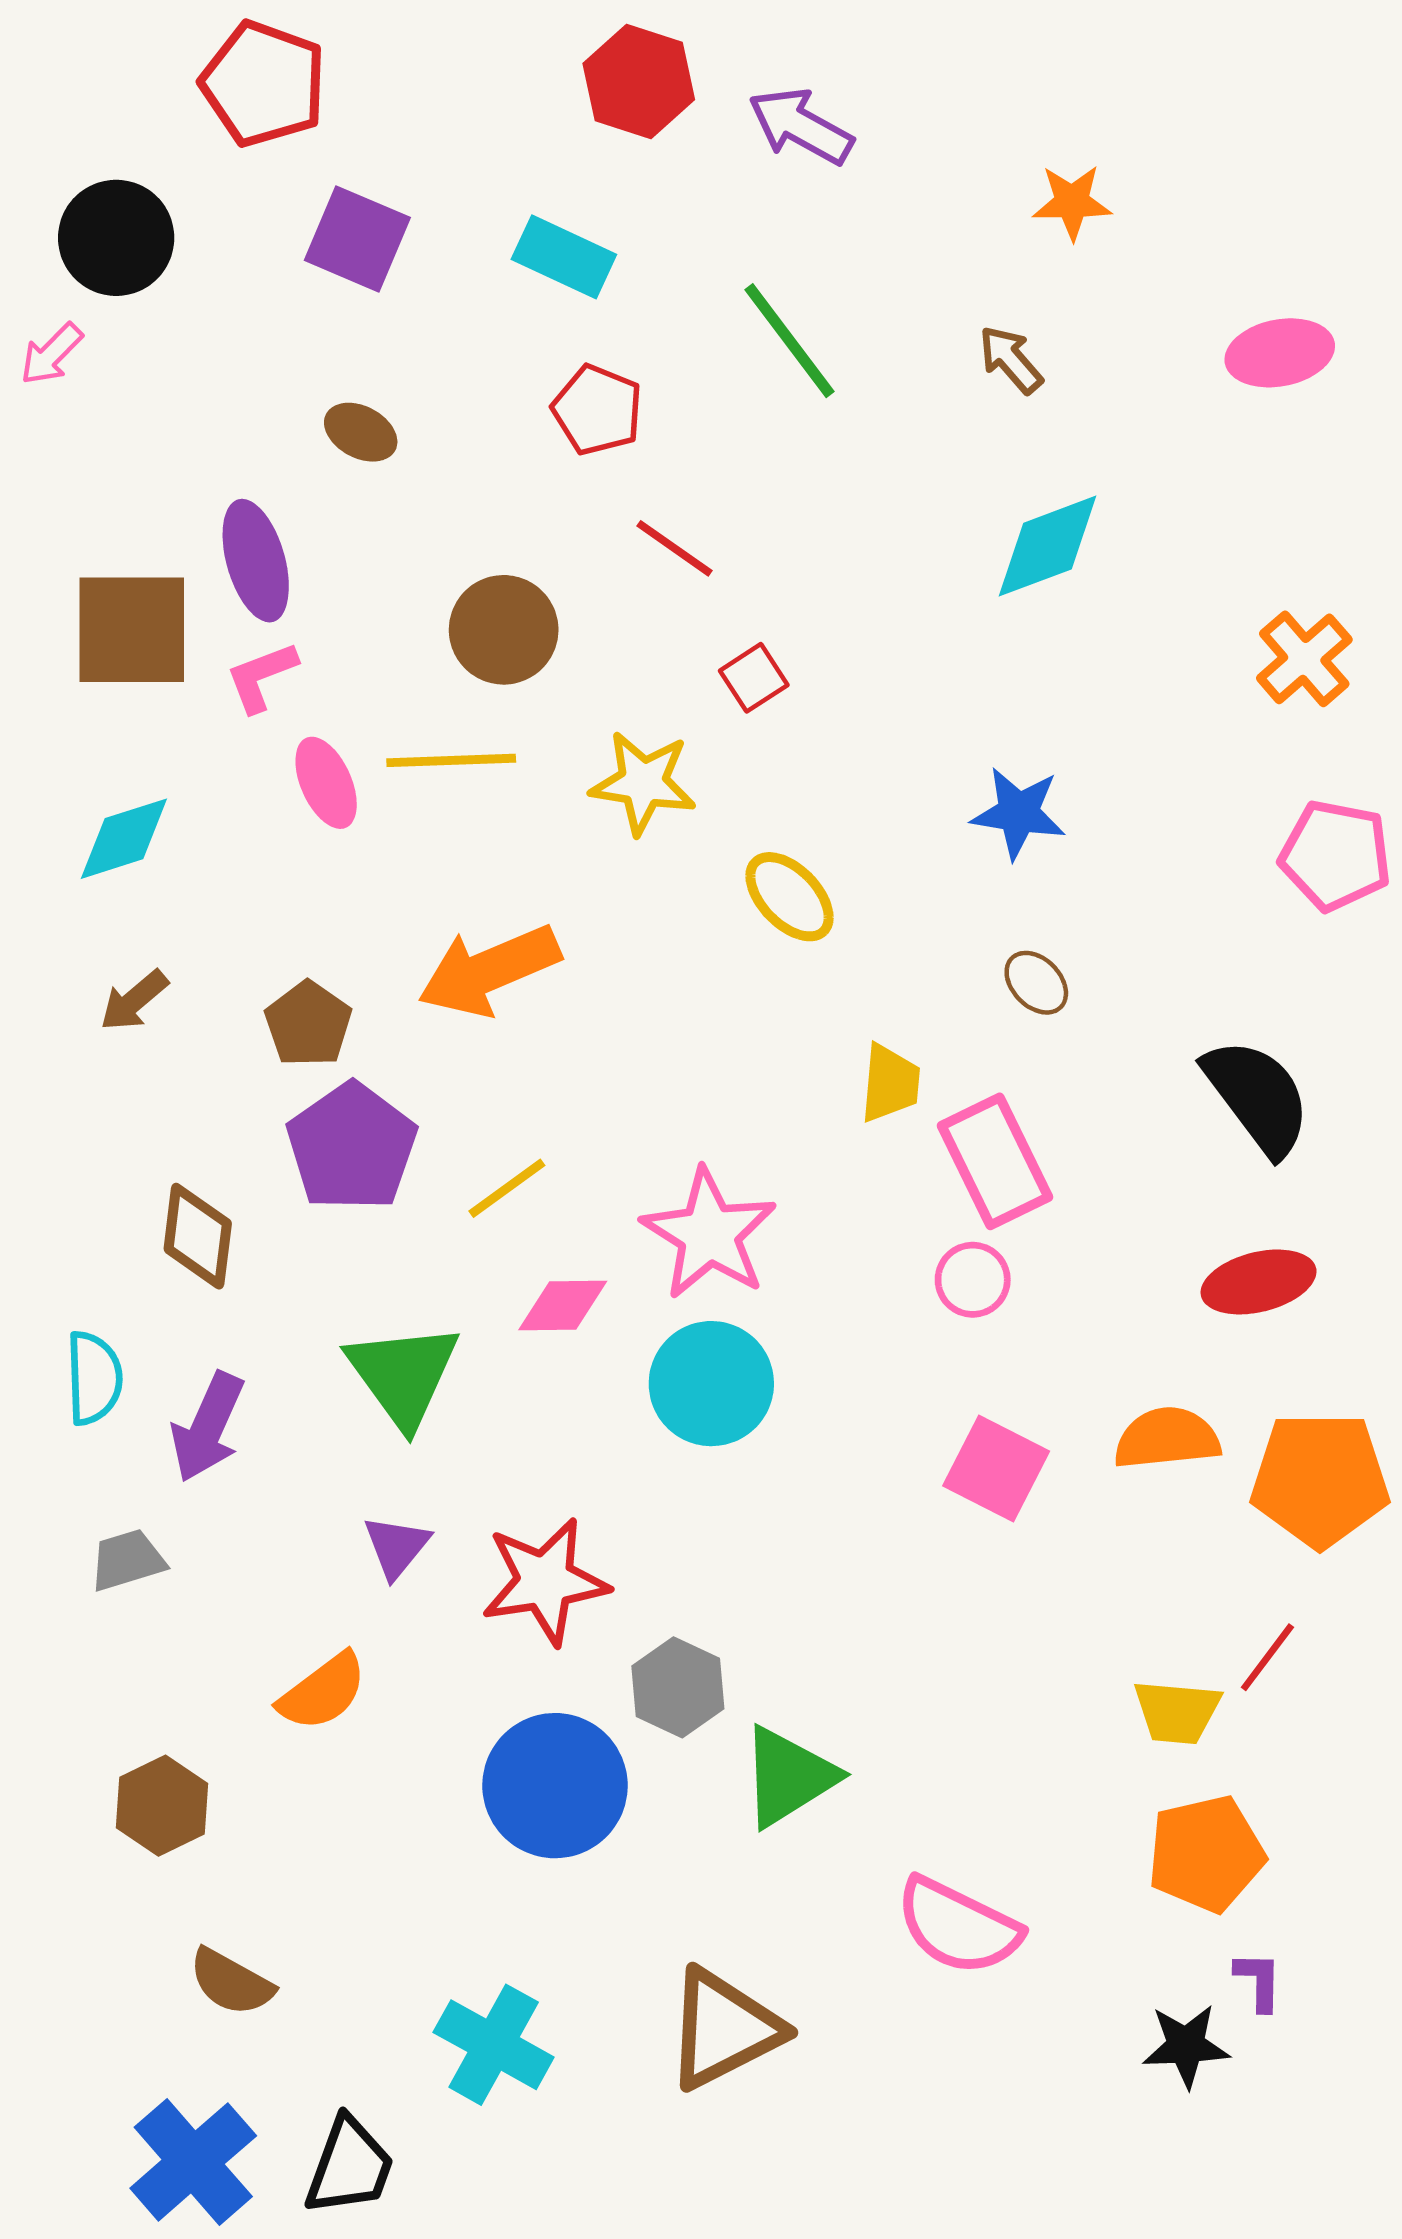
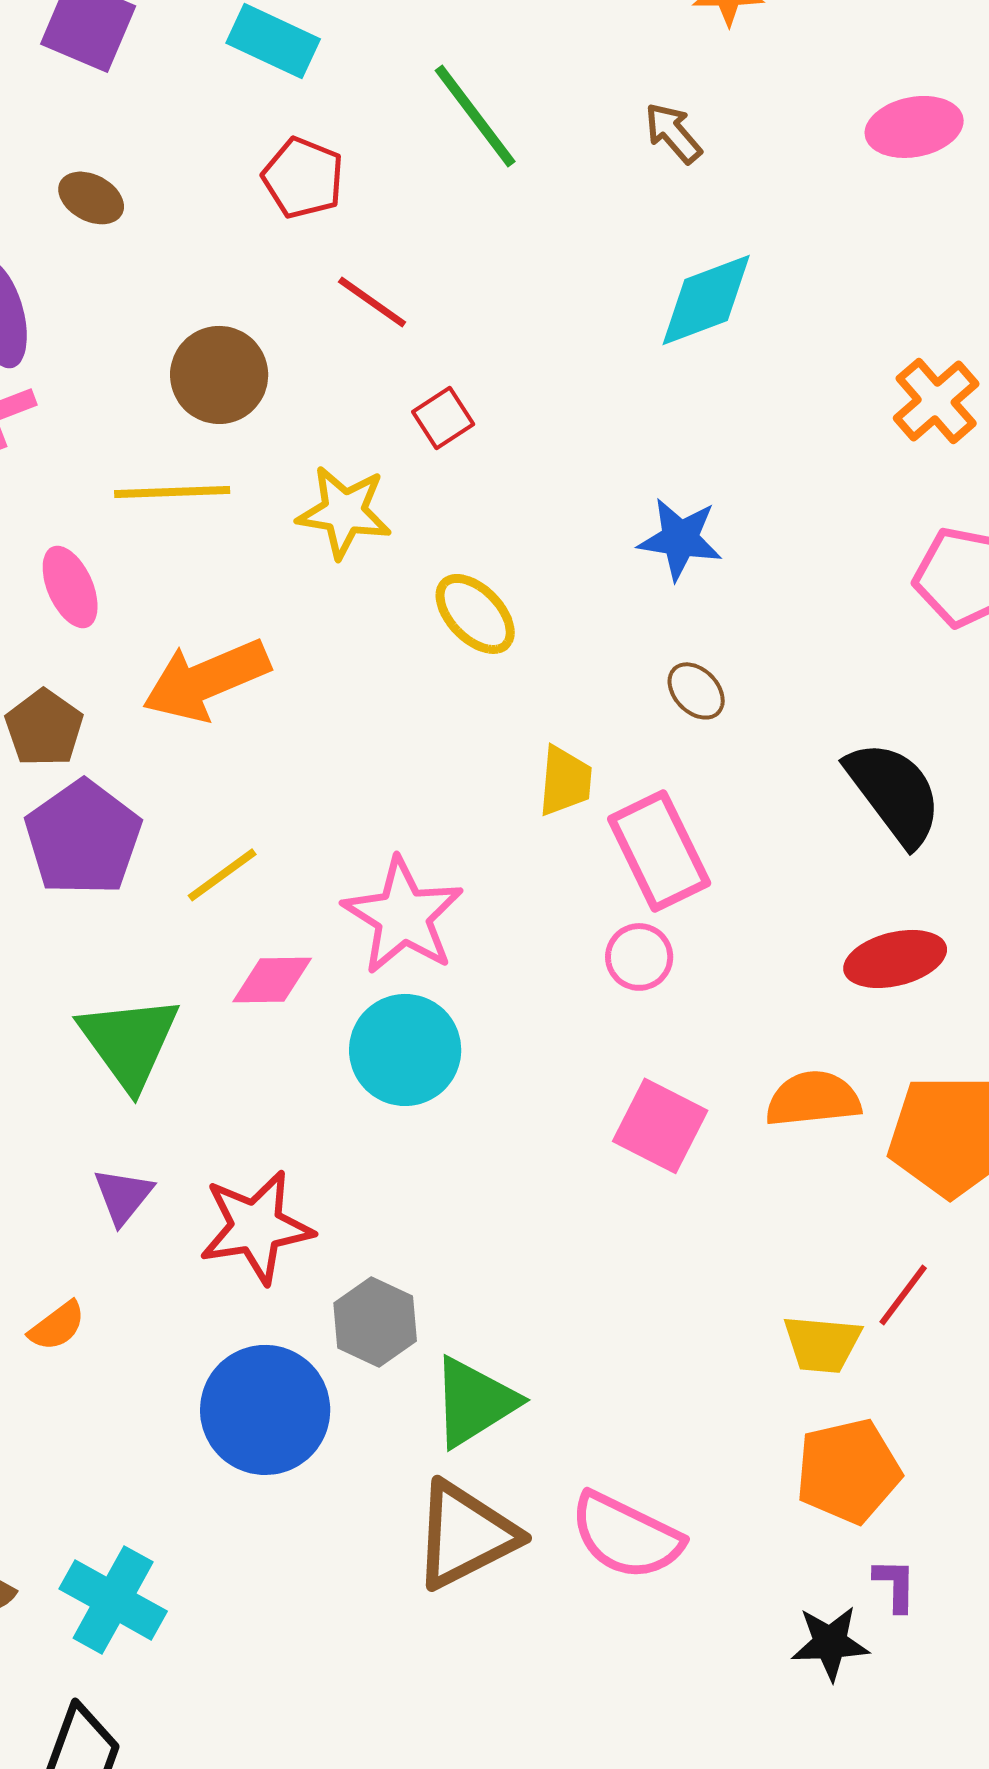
pink ellipse: (326, 783) -> (70, 587), moved
orange semicircle: (323, 1692) -> (57, 1326), size x0.7
brown triangle: (724, 2029) -> (465, 1535), moved
cyan cross: (494, 2045) -> (113, 1600), moved

